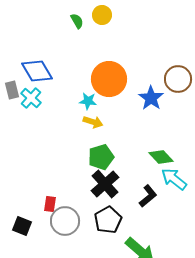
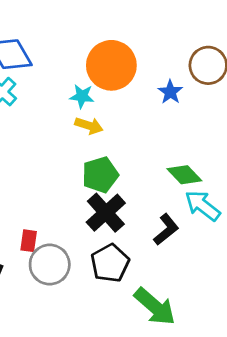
blue star: (151, 98) -> (170, 92), size x0.7

